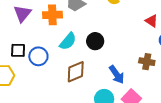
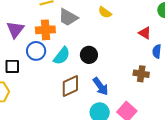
blue circle: (38, 56) -> (36, 51), moved
blue arrow: (117, 75) -> (101, 86), moved

